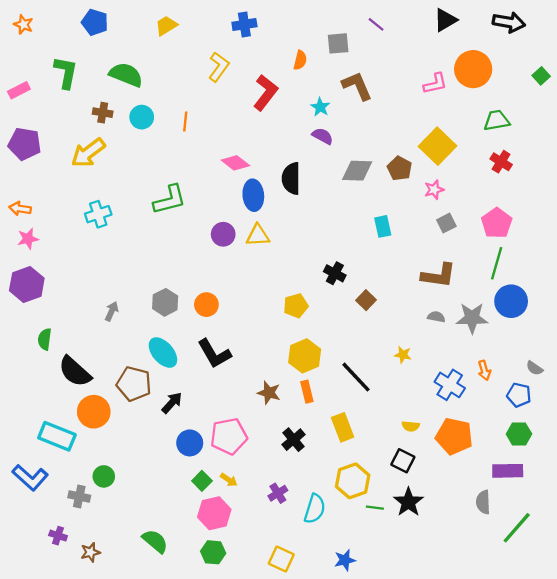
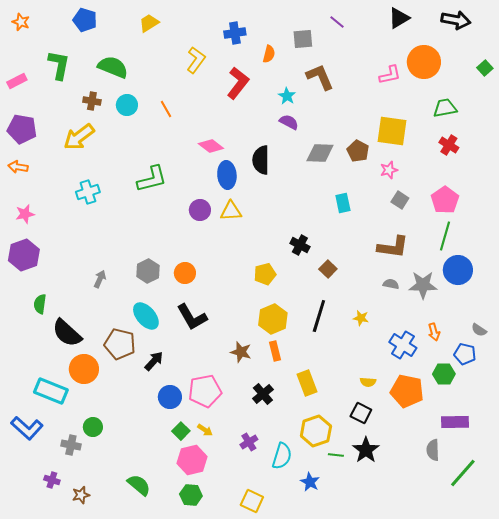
blue cross: (244, 24) -> (235, 33), moved
orange line: (185, 122) -> (166, 109), turned -36
yellow square: (437, 146) -> (392, 131), turned -36
orange arrow: (20, 209) -> (18, 167), moved
gray square: (446, 223) -> (400, 200), turned -30
black line: (356, 377) -> (319, 316), moved, turned 60
green hexagon: (519, 434) -> (444, 374), moved
blue star: (345, 560) -> (310, 482), moved, turned -30

